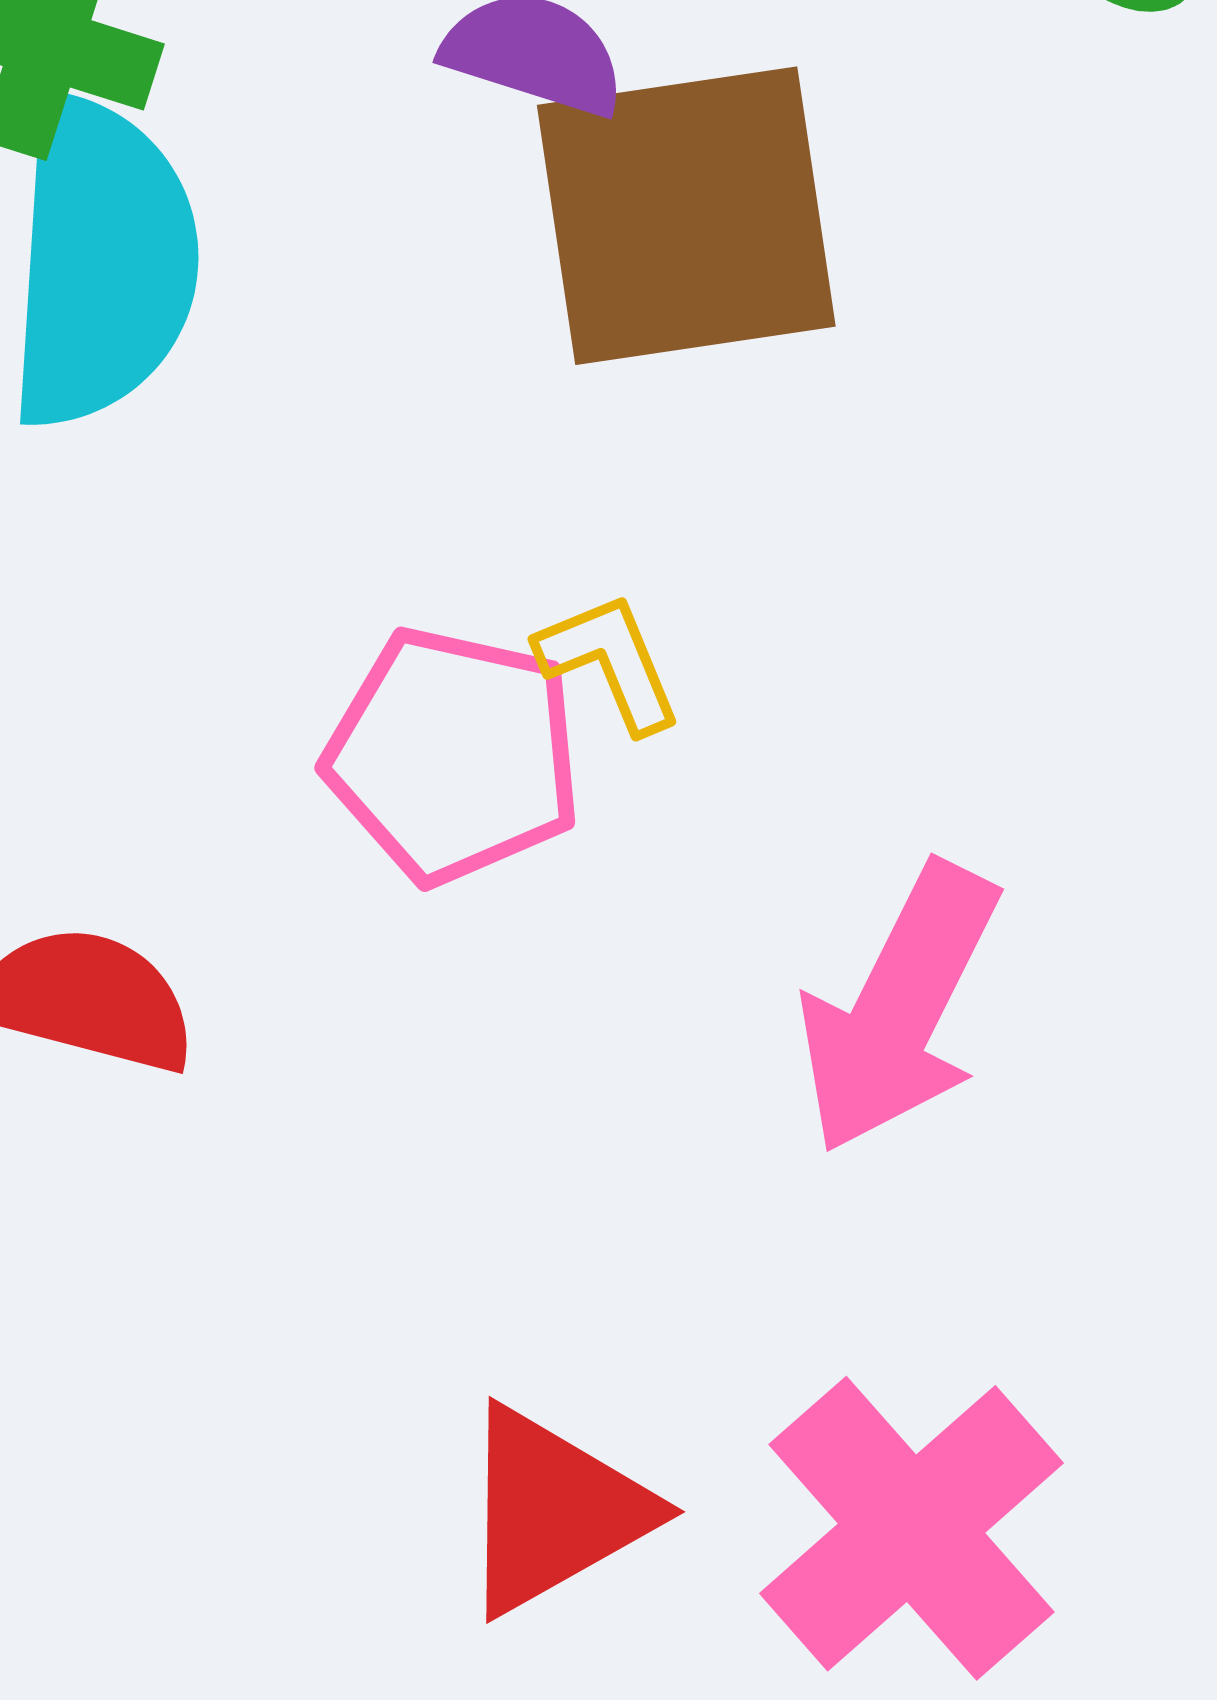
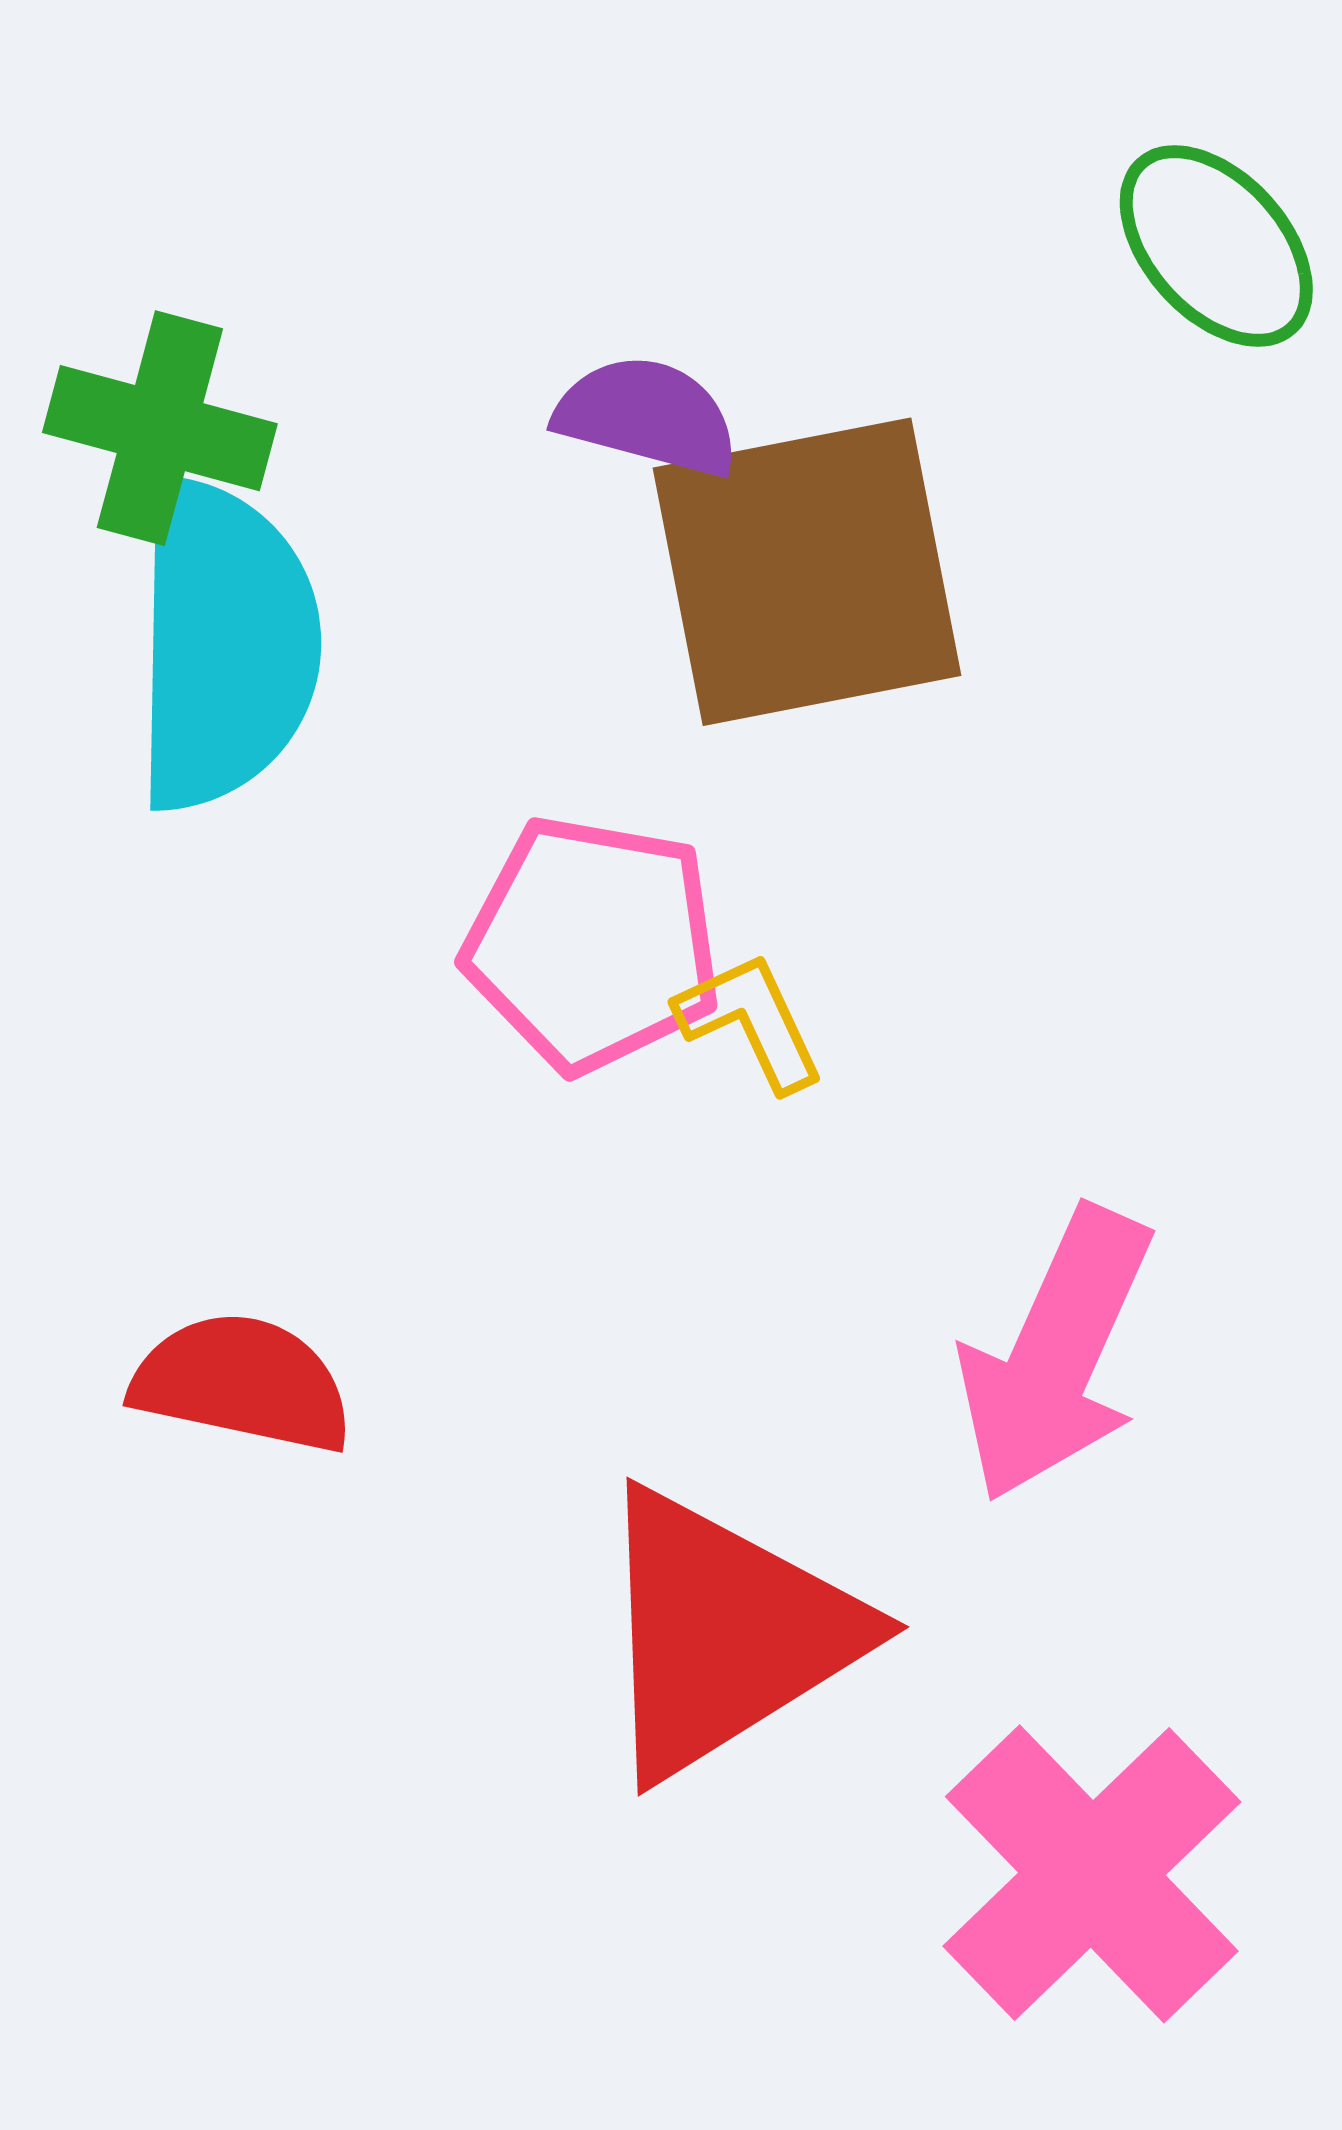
pink pentagon: (454, 755) -> (593, 944), moved
red triangle: (554, 1511) -> (725, 1633), moved, size x1.4

